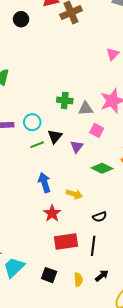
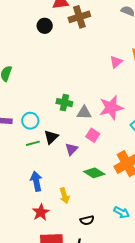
black circle: (21, 19) -> (45, 26), moved
yellow arrow: (74, 194) -> (64, 196), turned 49

